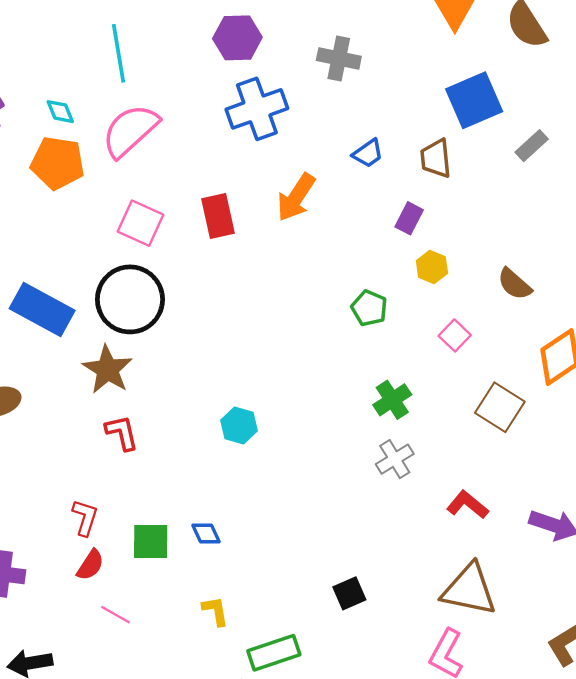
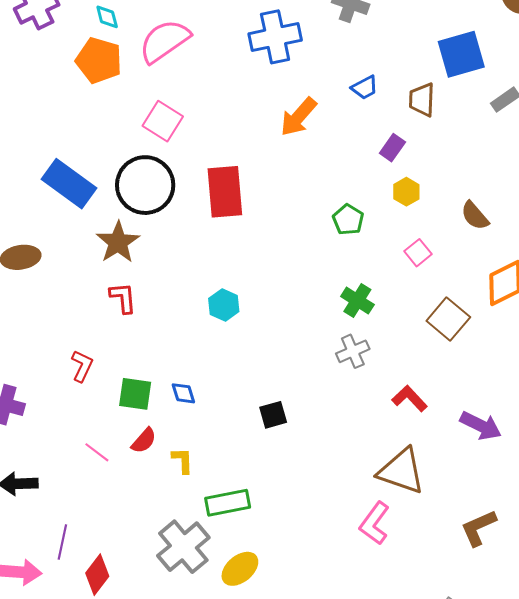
red rectangle: (218, 216) -> (225, 192), moved, size x1.4
green cross: (392, 400) -> (357, 301), turned -32
red semicircle: (90, 565) -> (144, 441), moved
black square: (349, 593) -> (273, 415), moved

